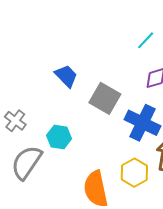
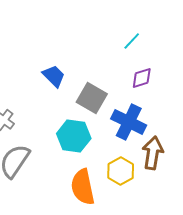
cyan hexagon: (59, 137) -> (74, 136), moved, size x1.4

